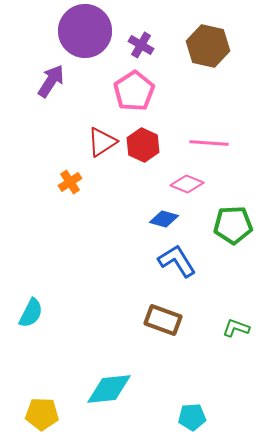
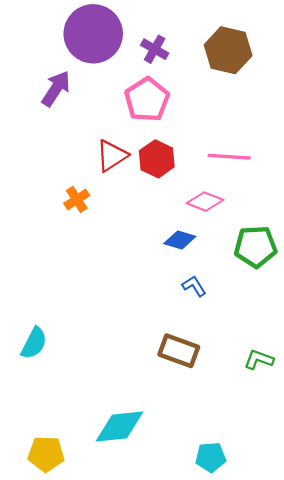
blue L-shape: (177, 261) -> (194, 286), size x0.6

